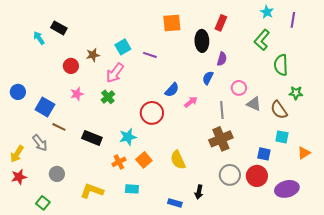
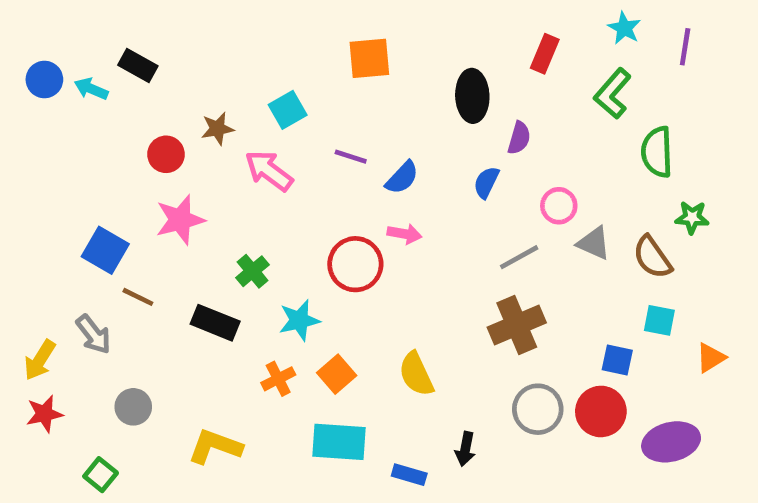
orange square: (172, 23) -> (369, 58), moved
red rectangle: (221, 23) -> (545, 54), moved
cyan arrow: (39, 38) -> (91, 89), turned -32
purple line: (150, 55) -> (351, 157), moved
pink arrow: (115, 73) -> (269, 171), turned 90
blue semicircle: (172, 90) -> (402, 178), moved
blue circle: (18, 92) -> (44, 79), moved
pink star: (77, 94) -> (180, 220), size x1.5
green cross: (108, 97) -> (253, 271), moved
pink arrow: (191, 102) -> (404, 234), moved, turned 48
gray line: (222, 110) -> (519, 257), turned 66
cyan rectangle: (132, 189) -> (339, 442), moved, size x1.6

